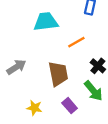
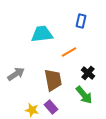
purple rectangle: (70, 106) -> (51, 107), moved

